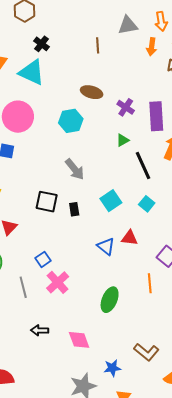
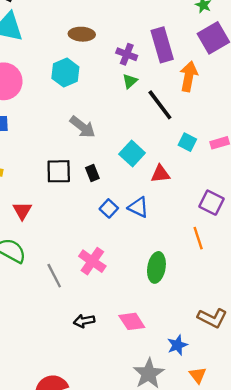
purple cross: (126, 107) -> (127, 54), moved
cyan square: (147, 204) -> (187, 142), moved
red triangle: (130, 238) -> (160, 174), moved
blue square: (43, 259) -> (109, 208), moved

